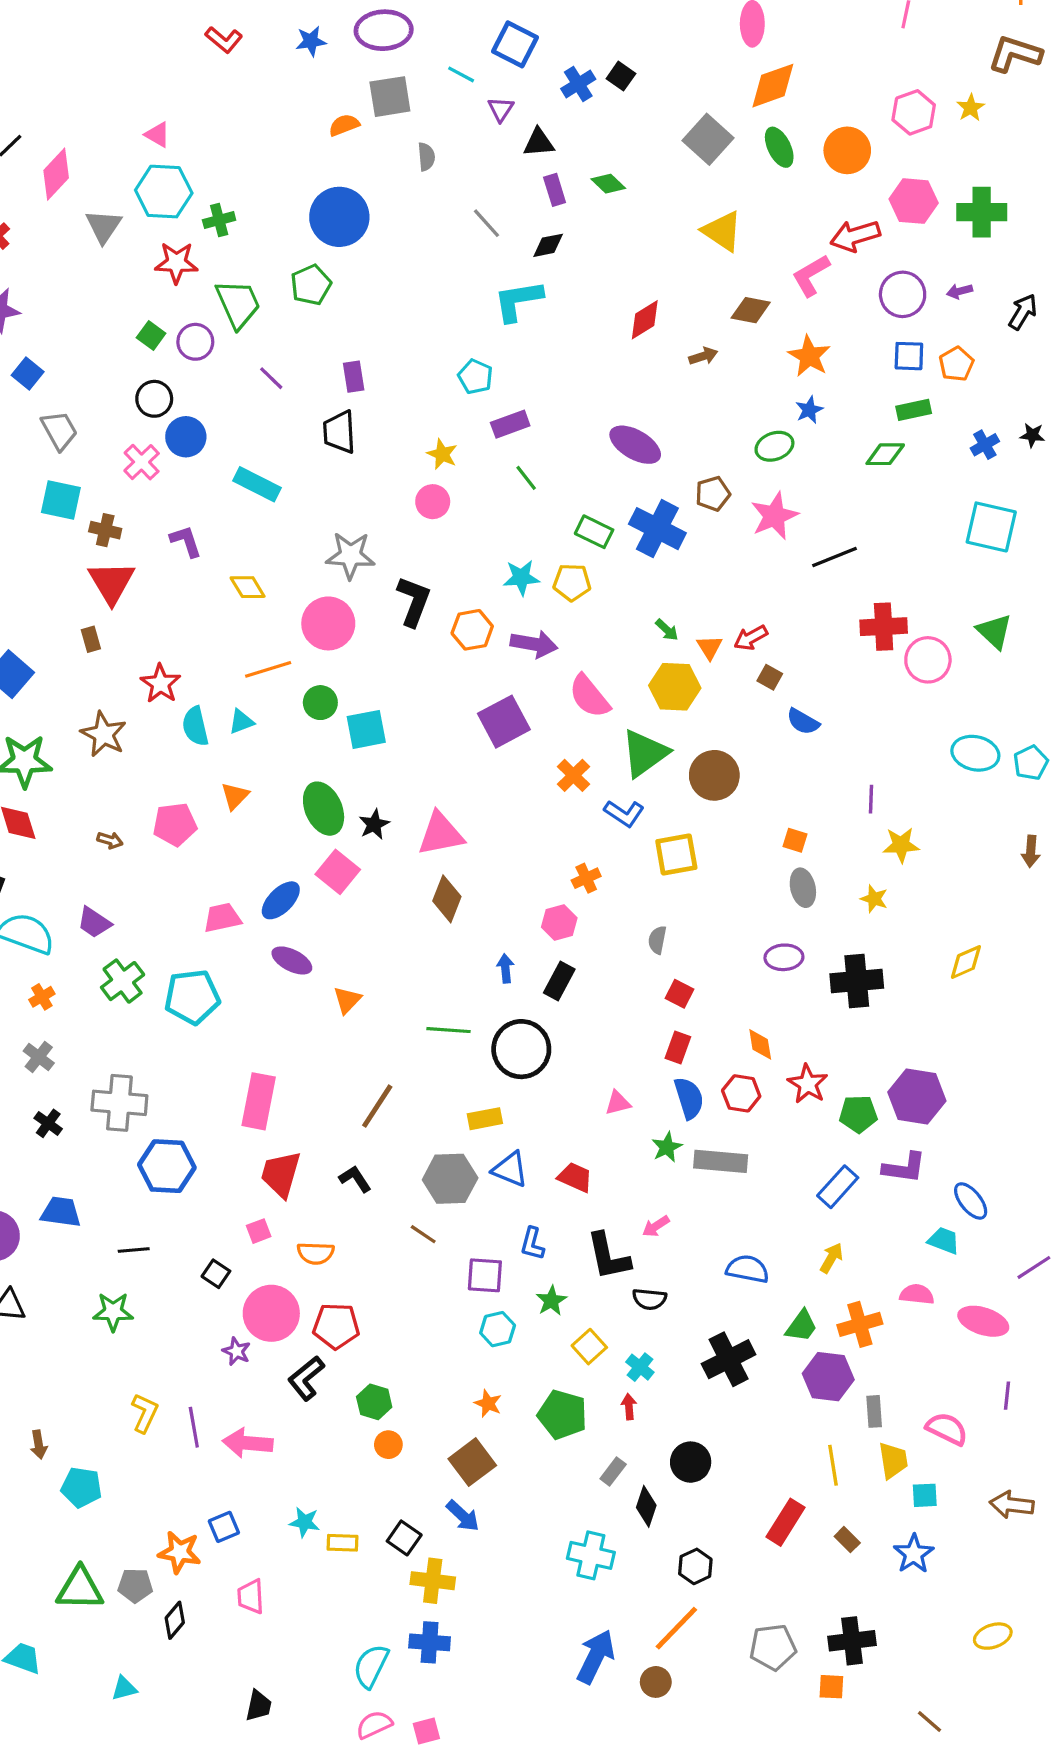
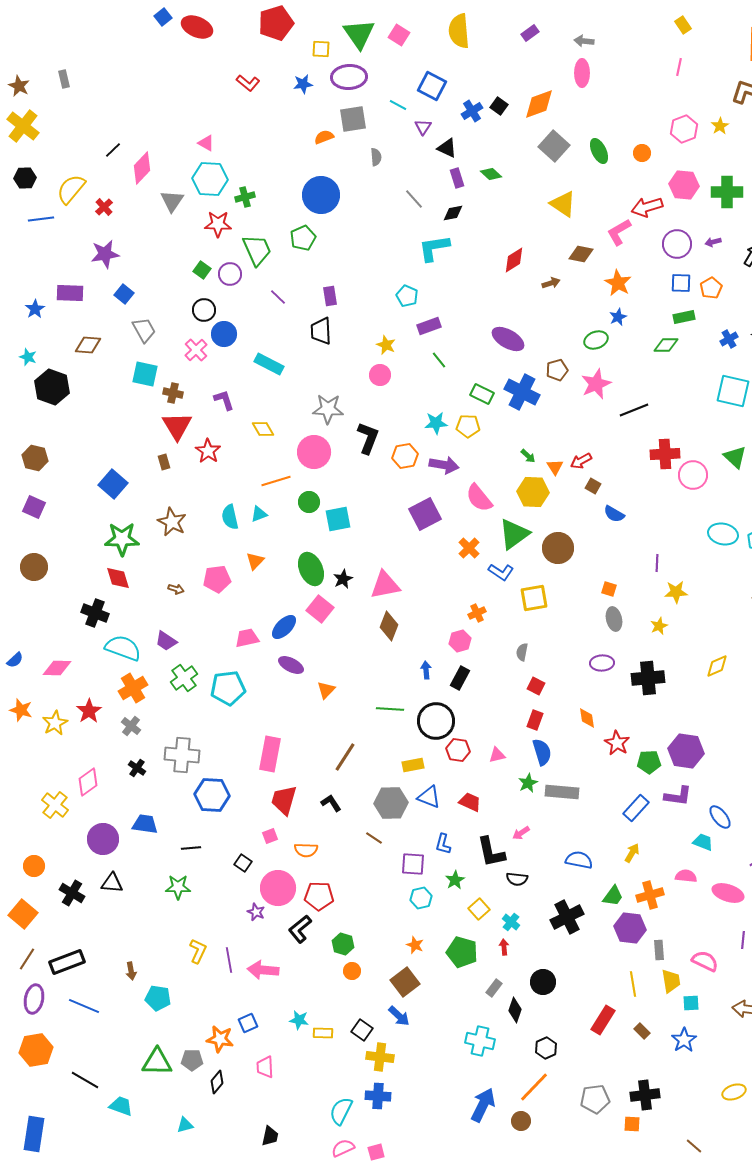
orange diamond: (773, 86) -> (539, 104), moved
black triangle: (539, 142) -> (447, 148), turned 30
orange circle: (847, 150) -> (642, 153), size x0.6
red star: (161, 684) -> (208, 451), moved
yellow star: (874, 899) -> (659, 626), turned 30
orange cross: (42, 997) -> (133, 688), size x1.8
red hexagon: (741, 1093) -> (458, 750), moved

